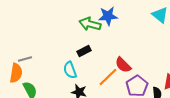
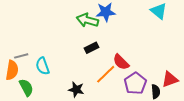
black rectangle: (84, 51) -> (91, 48), moved
cyan semicircle: (70, 70) -> (43, 66), moved

